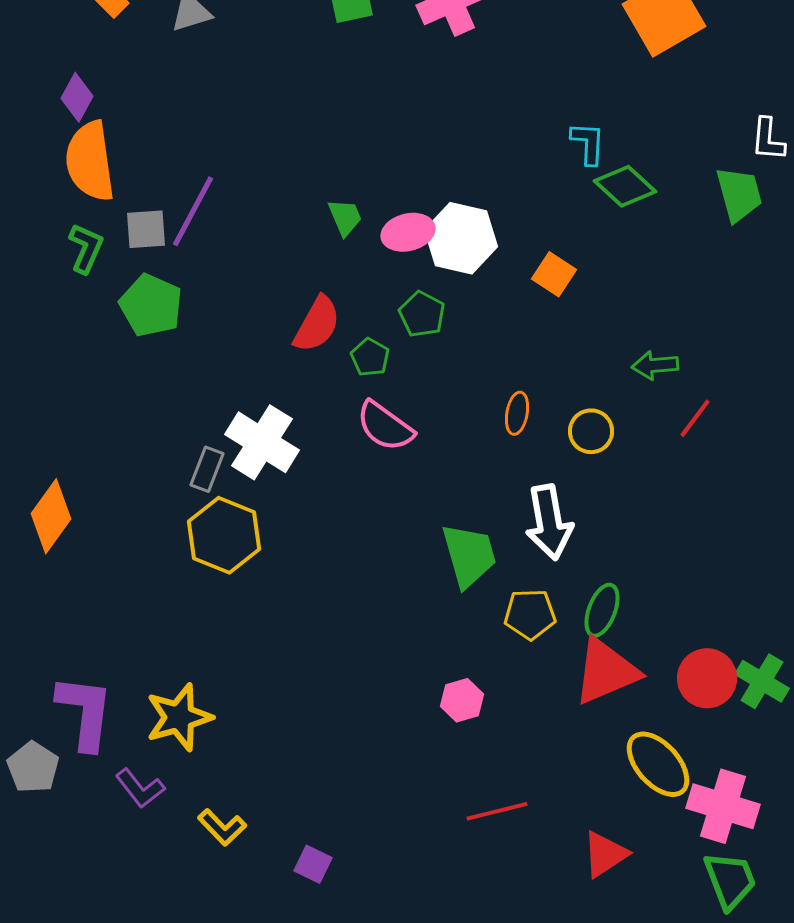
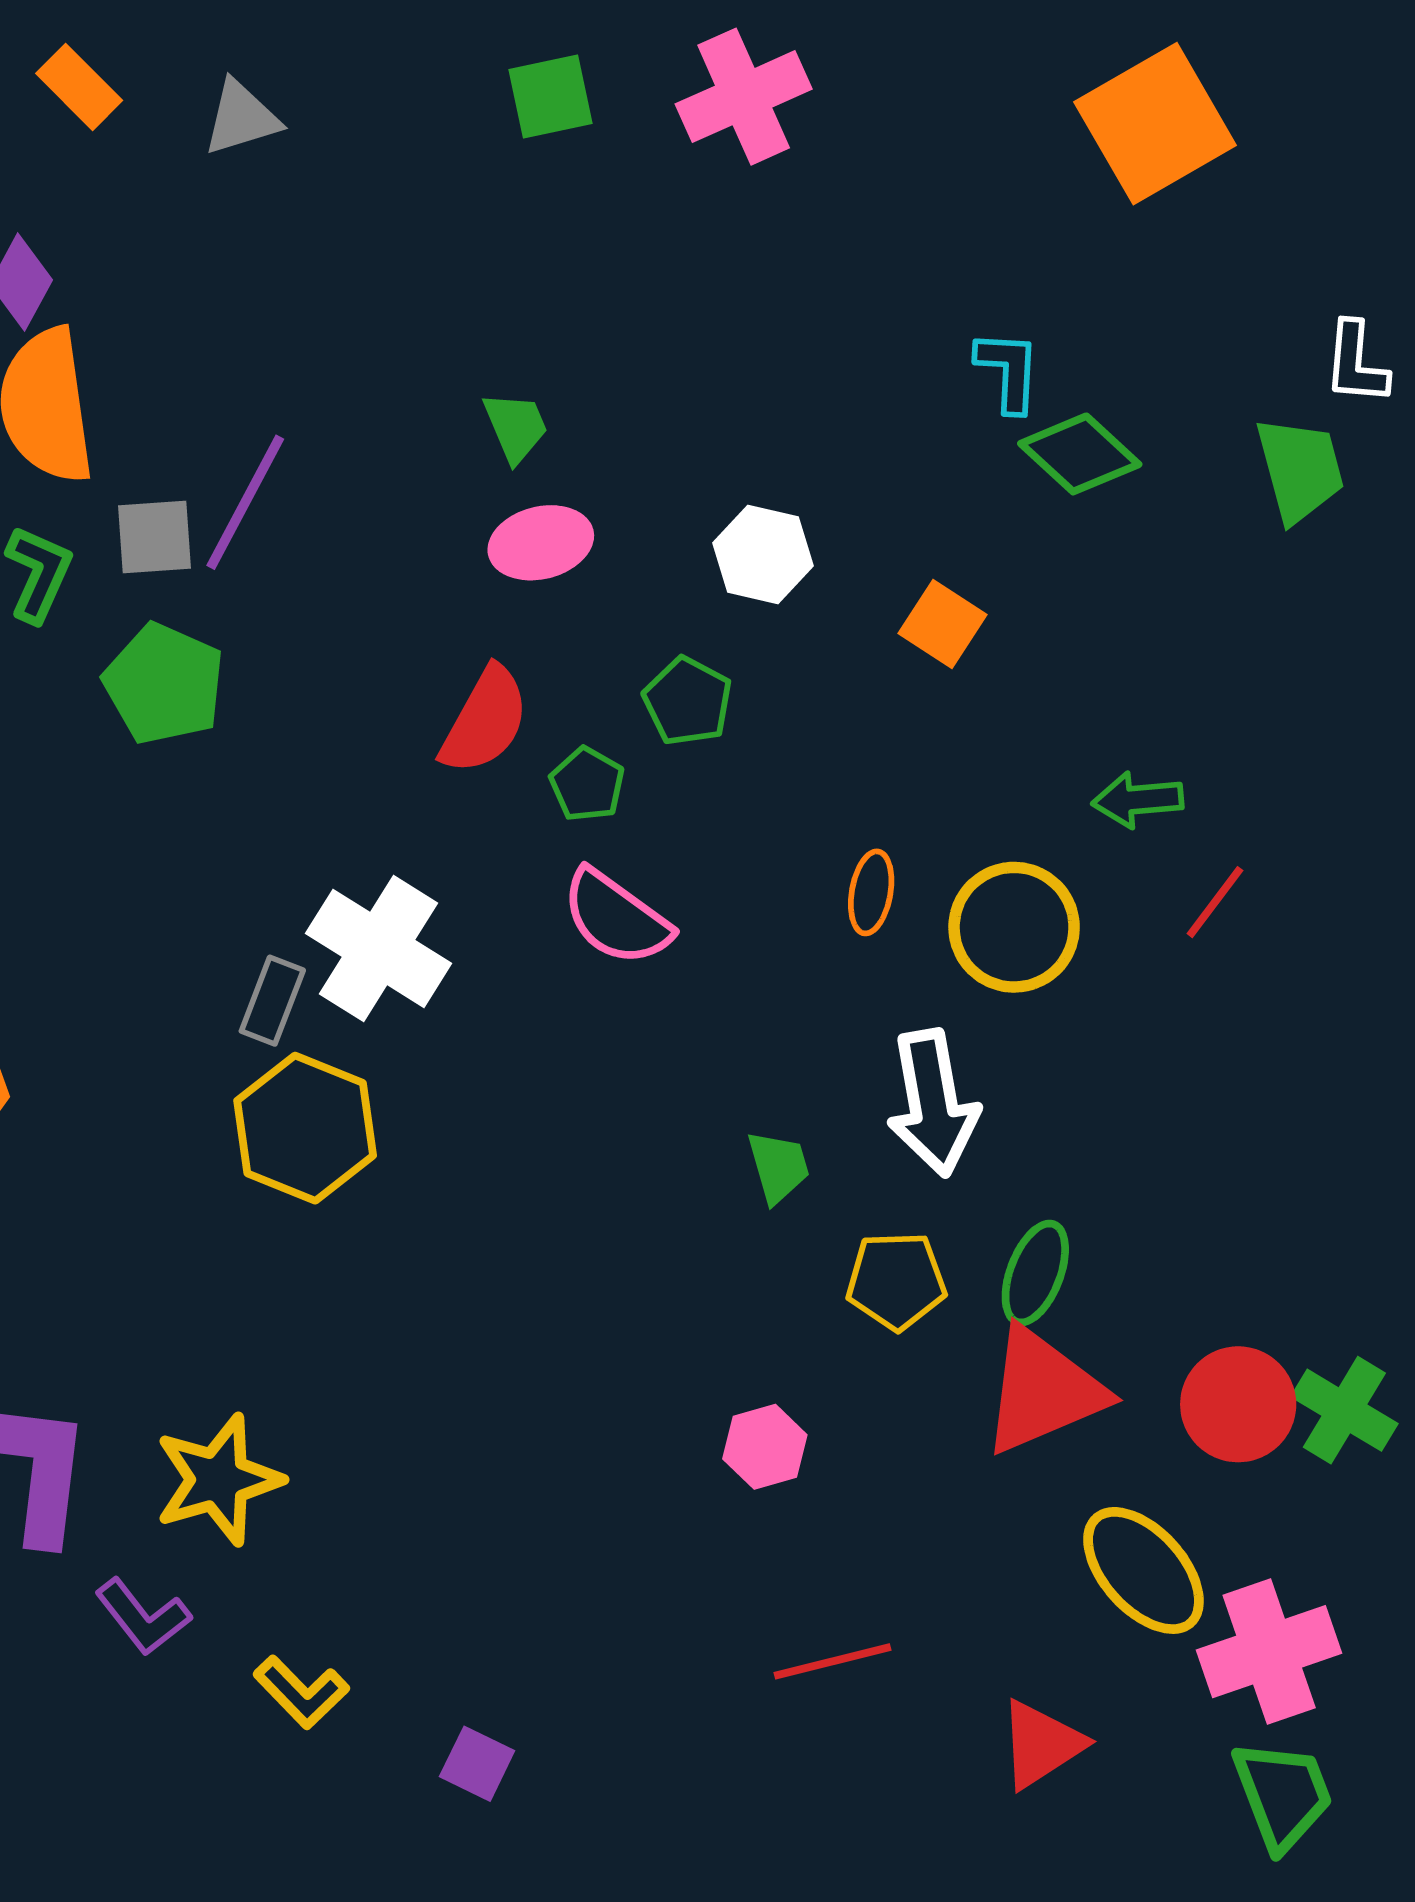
green trapezoid: (345, 217) -> (516, 427), moved
pink ellipse: (408, 232) -> (541, 543), moved
white hexagon: (461, 238) -> (763, 554), size x0.7
yellow circle: (591, 431) -> (1014, 927), size x1.5
green trapezoid: (469, 555) -> (778, 1167), size x0.6
pink cross: (723, 806) -> (1269, 1652), turned -36

